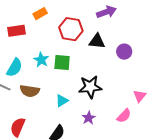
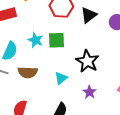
black triangle: (97, 41) -> (89, 15), turned -36
black star: (90, 87) -> (87, 61), turned -30

